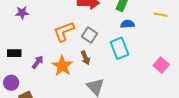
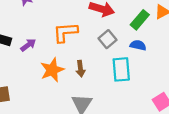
gray square: (90, 35) -> (107, 39), moved
purple arrow: (38, 62) -> (28, 45), moved

